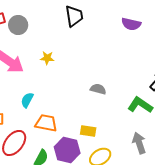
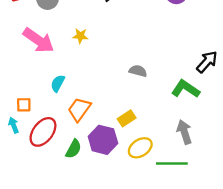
orange trapezoid: (46, 123) -> (79, 109), turned -65
yellow rectangle: (88, 131) -> (127, 118), turned -42

